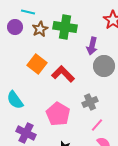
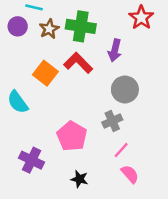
gray circle: (104, 66) -> (125, 89), moved
red L-shape: (63, 74) -> (78, 63), moved
cyan semicircle: (15, 100) -> (18, 102), moved

